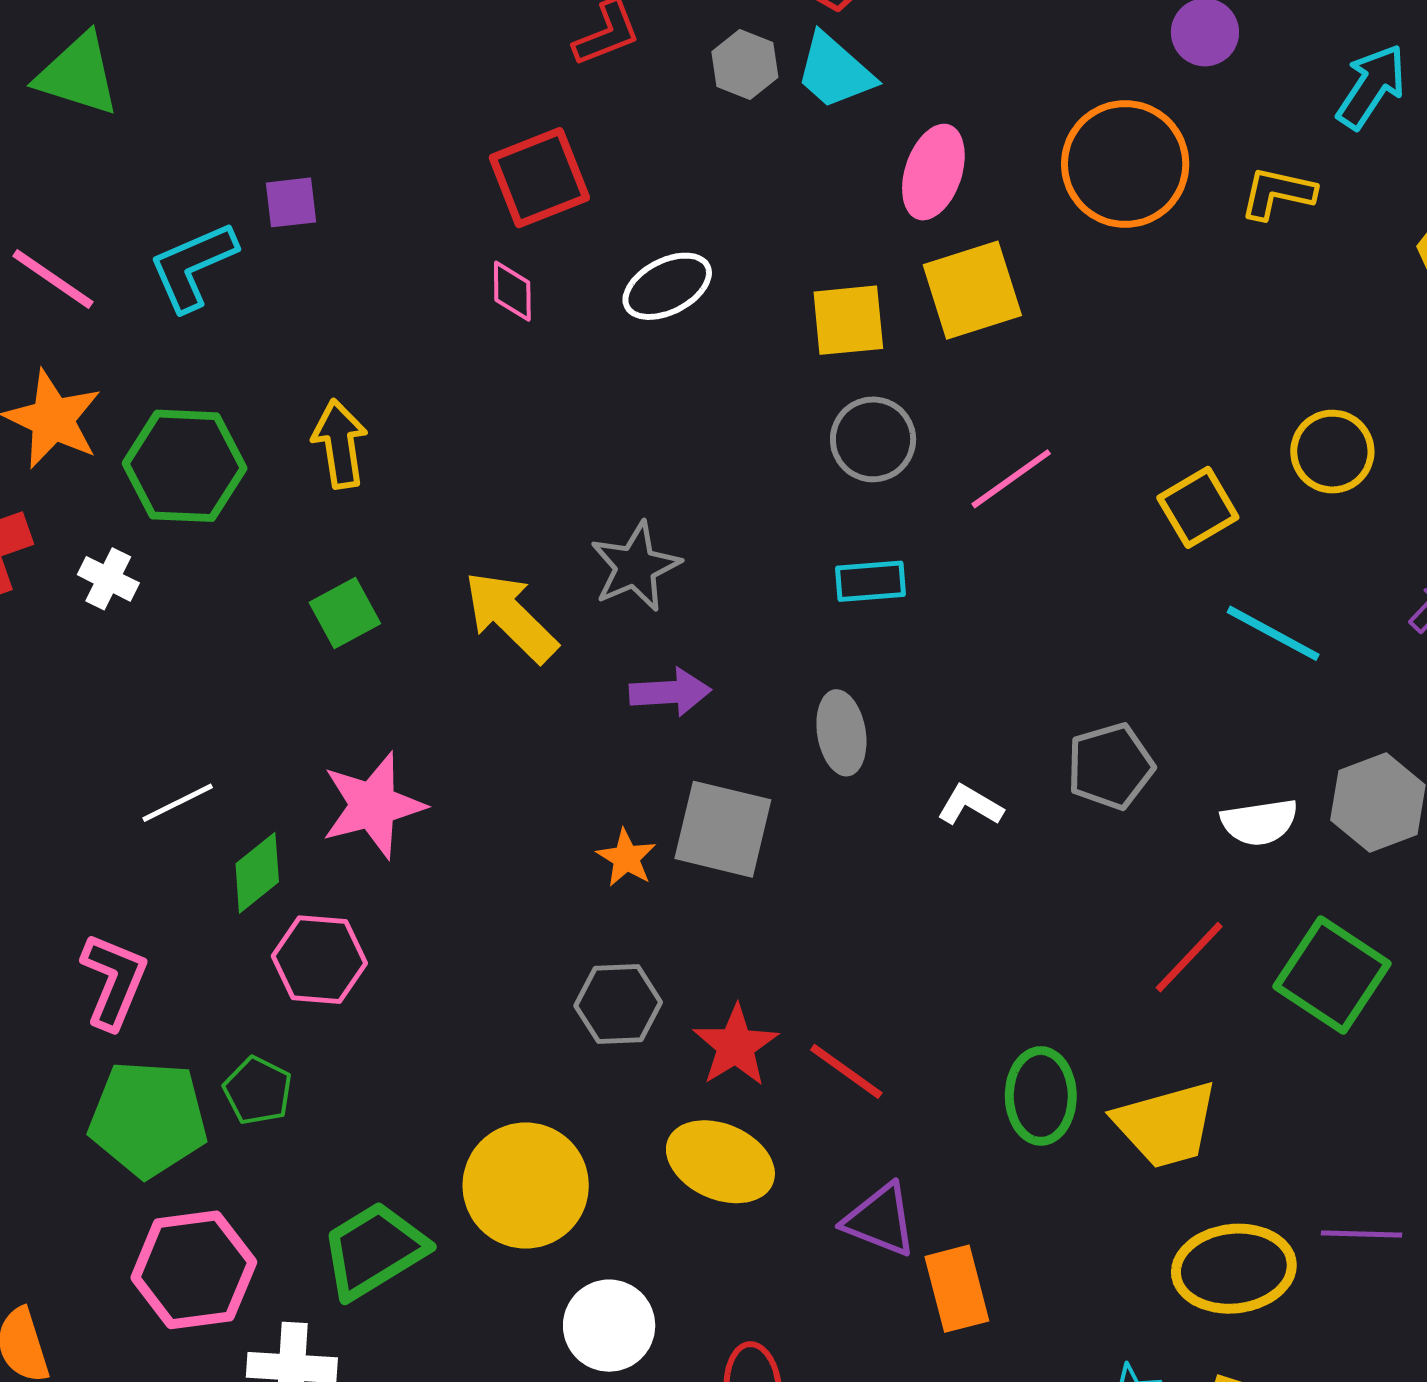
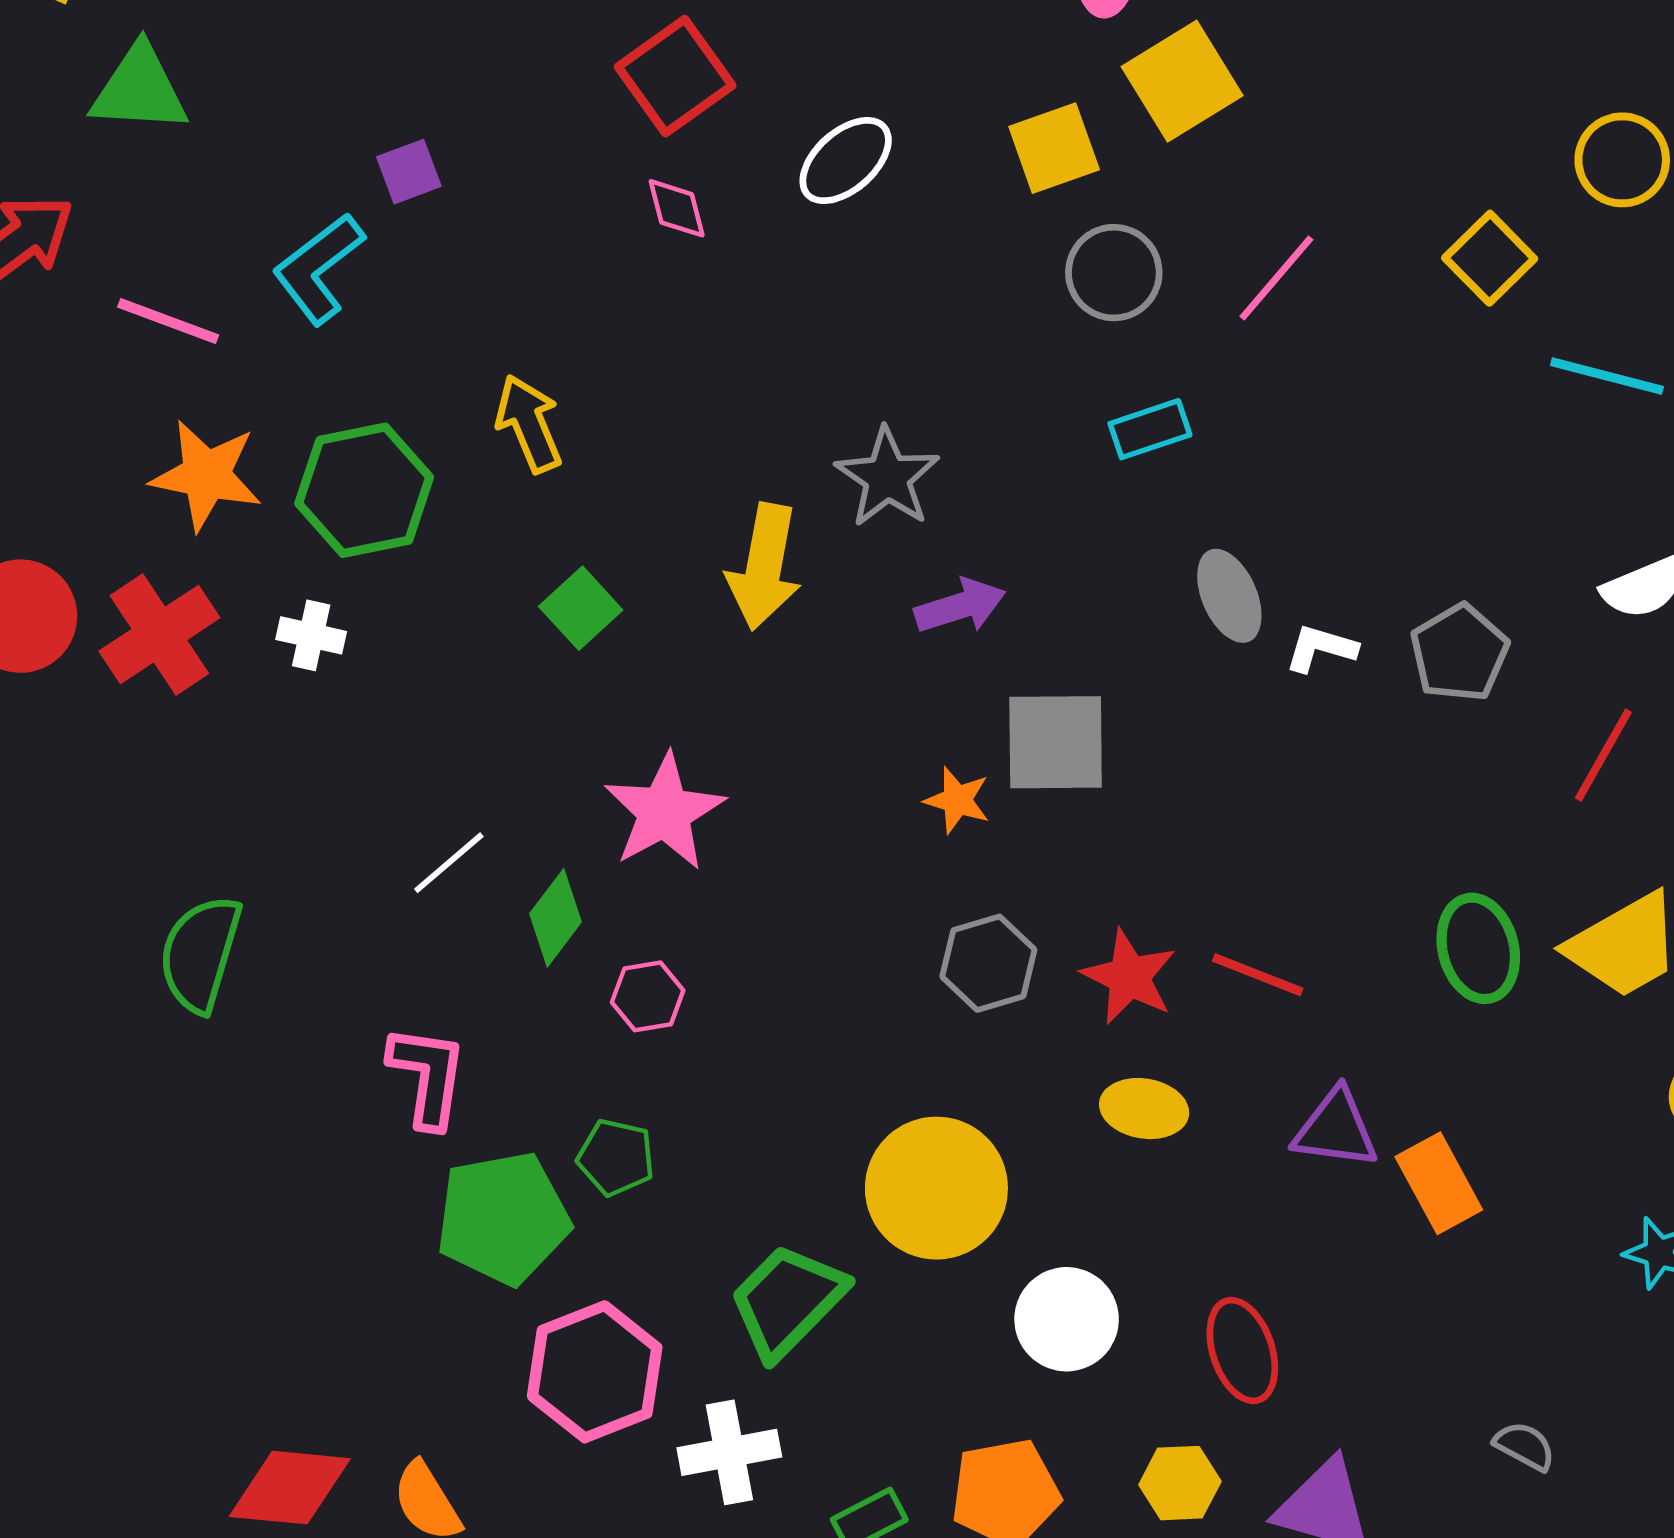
yellow arrow: (511, 617) -> (764, 567), turned -110
gray ellipse: (841, 733) -> (1229, 596), moved
gray pentagon: (1110, 766) -> (1459, 653), moved
pink hexagon: (319, 960) -> (648, 996), size x0.7
yellow ellipse: (720, 1162) -> (1144, 1109), size x0.7

